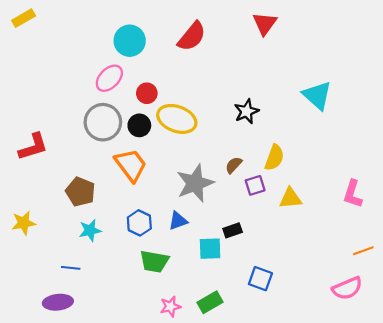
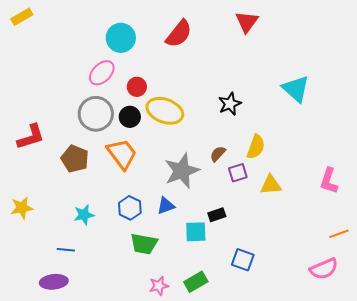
brown pentagon: (80, 192) -> (75, 159), moved

